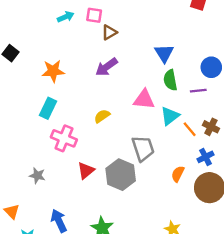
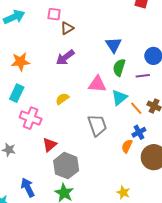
cyan arrow: (66, 17) -> (14, 17), moved, size x1.5
green semicircle: (170, 80) -> (119, 67), turned 30
blue cross: (205, 157) -> (139, 132), moved
gray hexagon: (121, 175) -> (66, 166), moved

